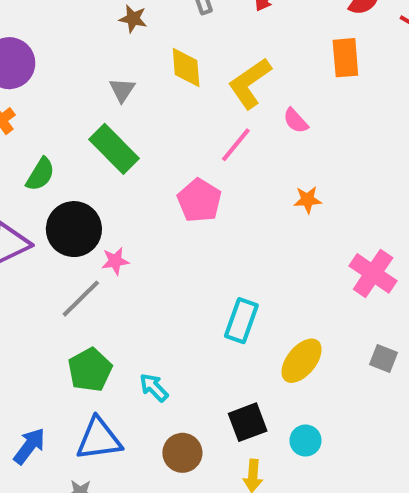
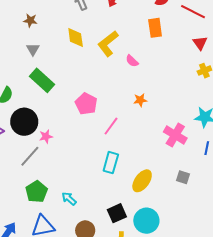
brown star: (133, 19) -> (30, 20), moved
gray triangle: (122, 90) -> (33, 49), moved
pink line: (236, 145) -> (111, 126), moved
cyan circle: (305, 441) -> (146, 221), size x1.6

